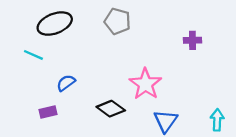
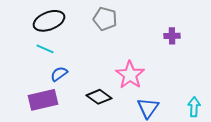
cyan line: (33, 55) -> (45, 49), moved
purple rectangle: (48, 112) -> (43, 100), size x1.8

